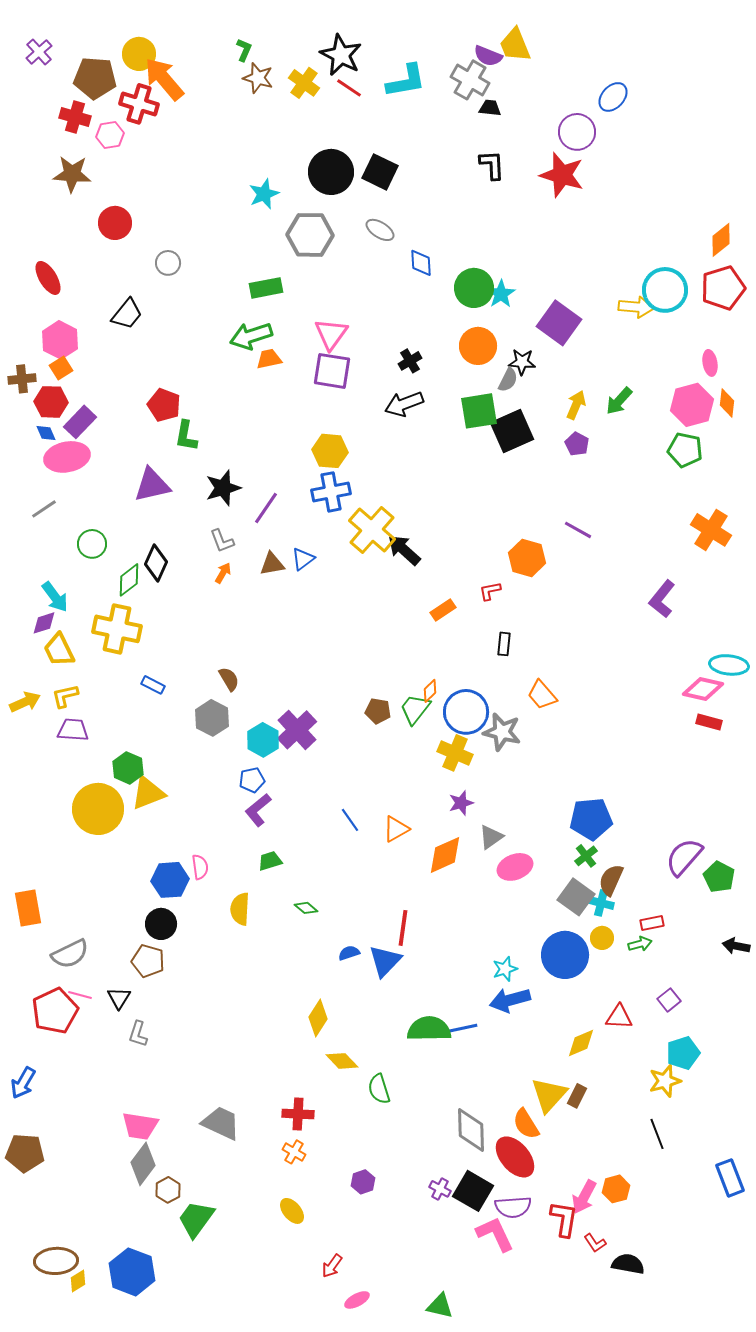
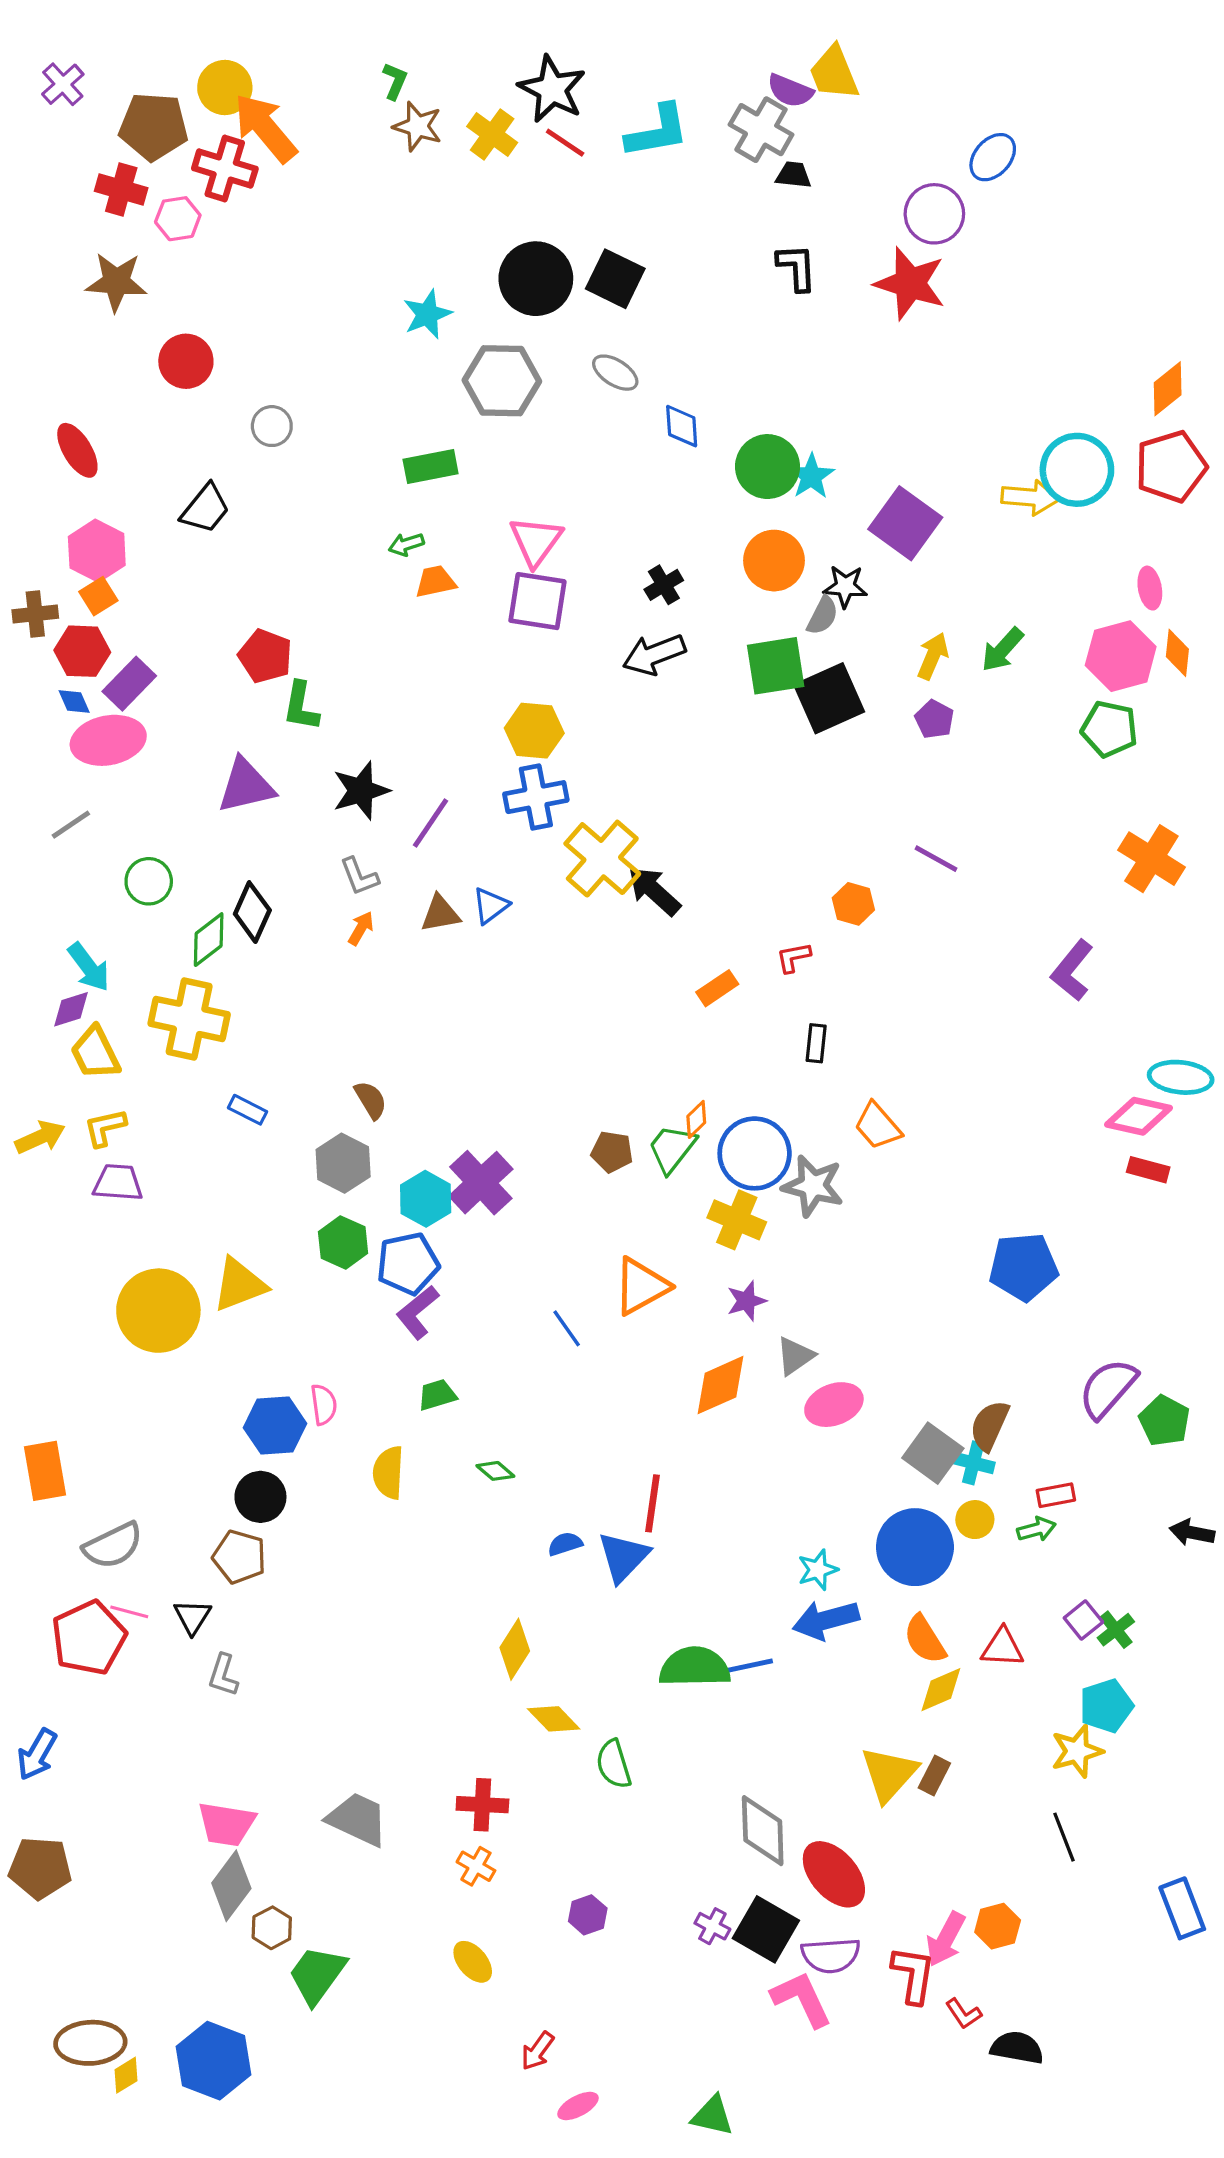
green arrow: (251, 336) -> (406, 544), size x0.5
orange hexagon: (527, 558) -> (853, 904), size x0.7
green hexagon: (128, 768) -> (343, 1243), moved
blue pentagon: (252, 780) -> (408, 1264), size x1.5
blue pentagon: (591, 819) -> (1023, 1267), moved
orange triangle: (396, 829) -> (641, 1286), moved, size x1.4
green cross: (586, 856) -> (1116, 1630), moved
orange semicircle: (526, 1124) -> (925, 1639), moved

